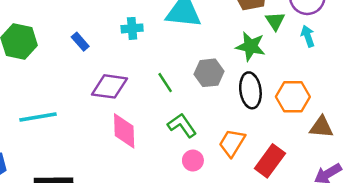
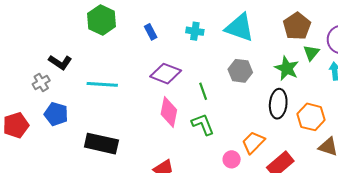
gray hexagon: (209, 73) -> (240, 71), moved
green line: (165, 83) -> (203, 91), moved
green L-shape: (182, 125) -> (203, 124), moved
pink circle: (193, 161) -> (232, 159), moved

